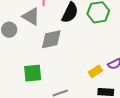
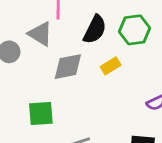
yellow rectangle: (95, 71) -> (111, 66), moved

